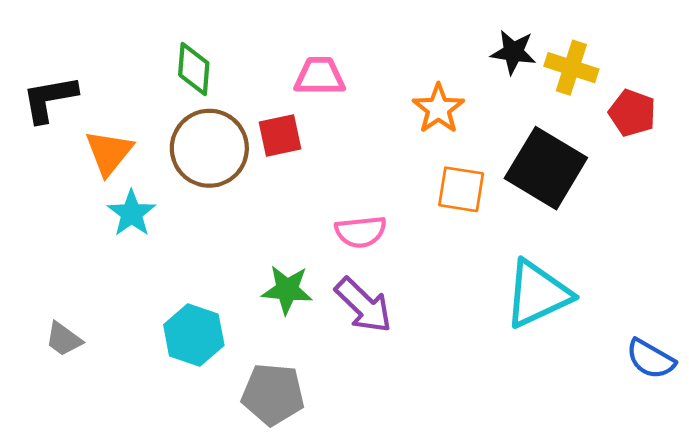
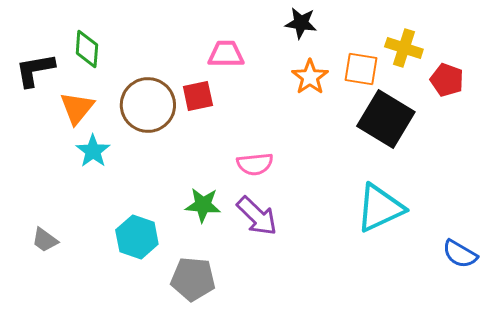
black star: (513, 52) -> (301, 23), moved
green diamond: (194, 69) -> (87, 49), moved
orange square: (461, 189) -> (361, 69), moved

